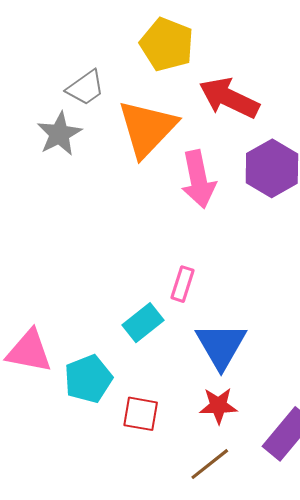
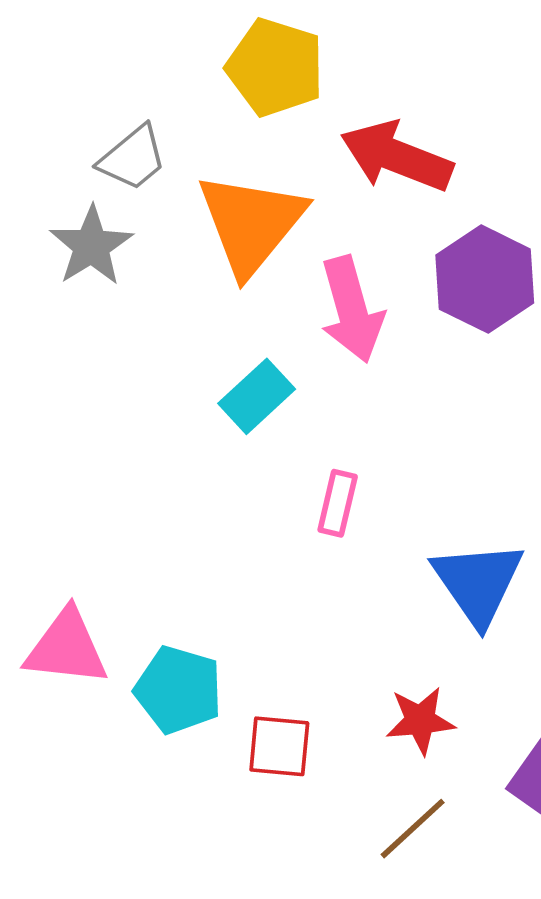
cyan rectangle: (143, 323) -> (257, 396), moved
blue triangle: (221, 346) -> (478, 583), moved
cyan pentagon: (88, 379) -> (179, 690), turned -30

